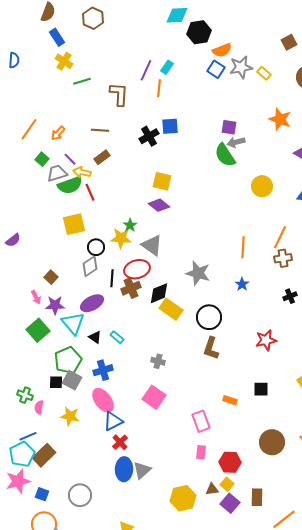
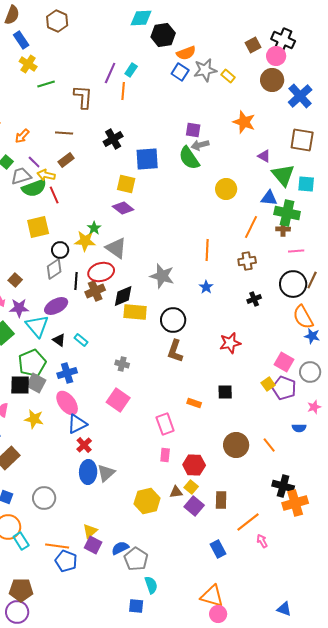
blue square: (170, 126) -> (147, 159), moved, size x1.4
orange line: (280, 237) -> (251, 227), moved
yellow rectangle: (171, 309) -> (135, 312), turned -30
black square: (56, 382) -> (20, 385), size x1.5

